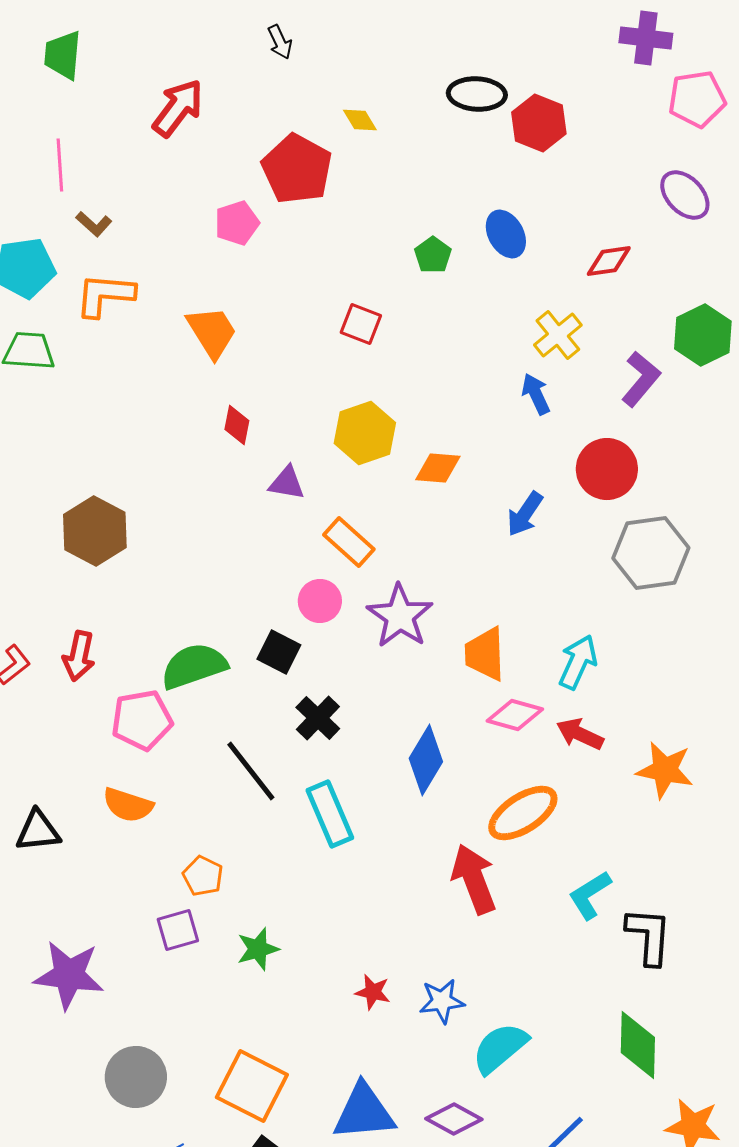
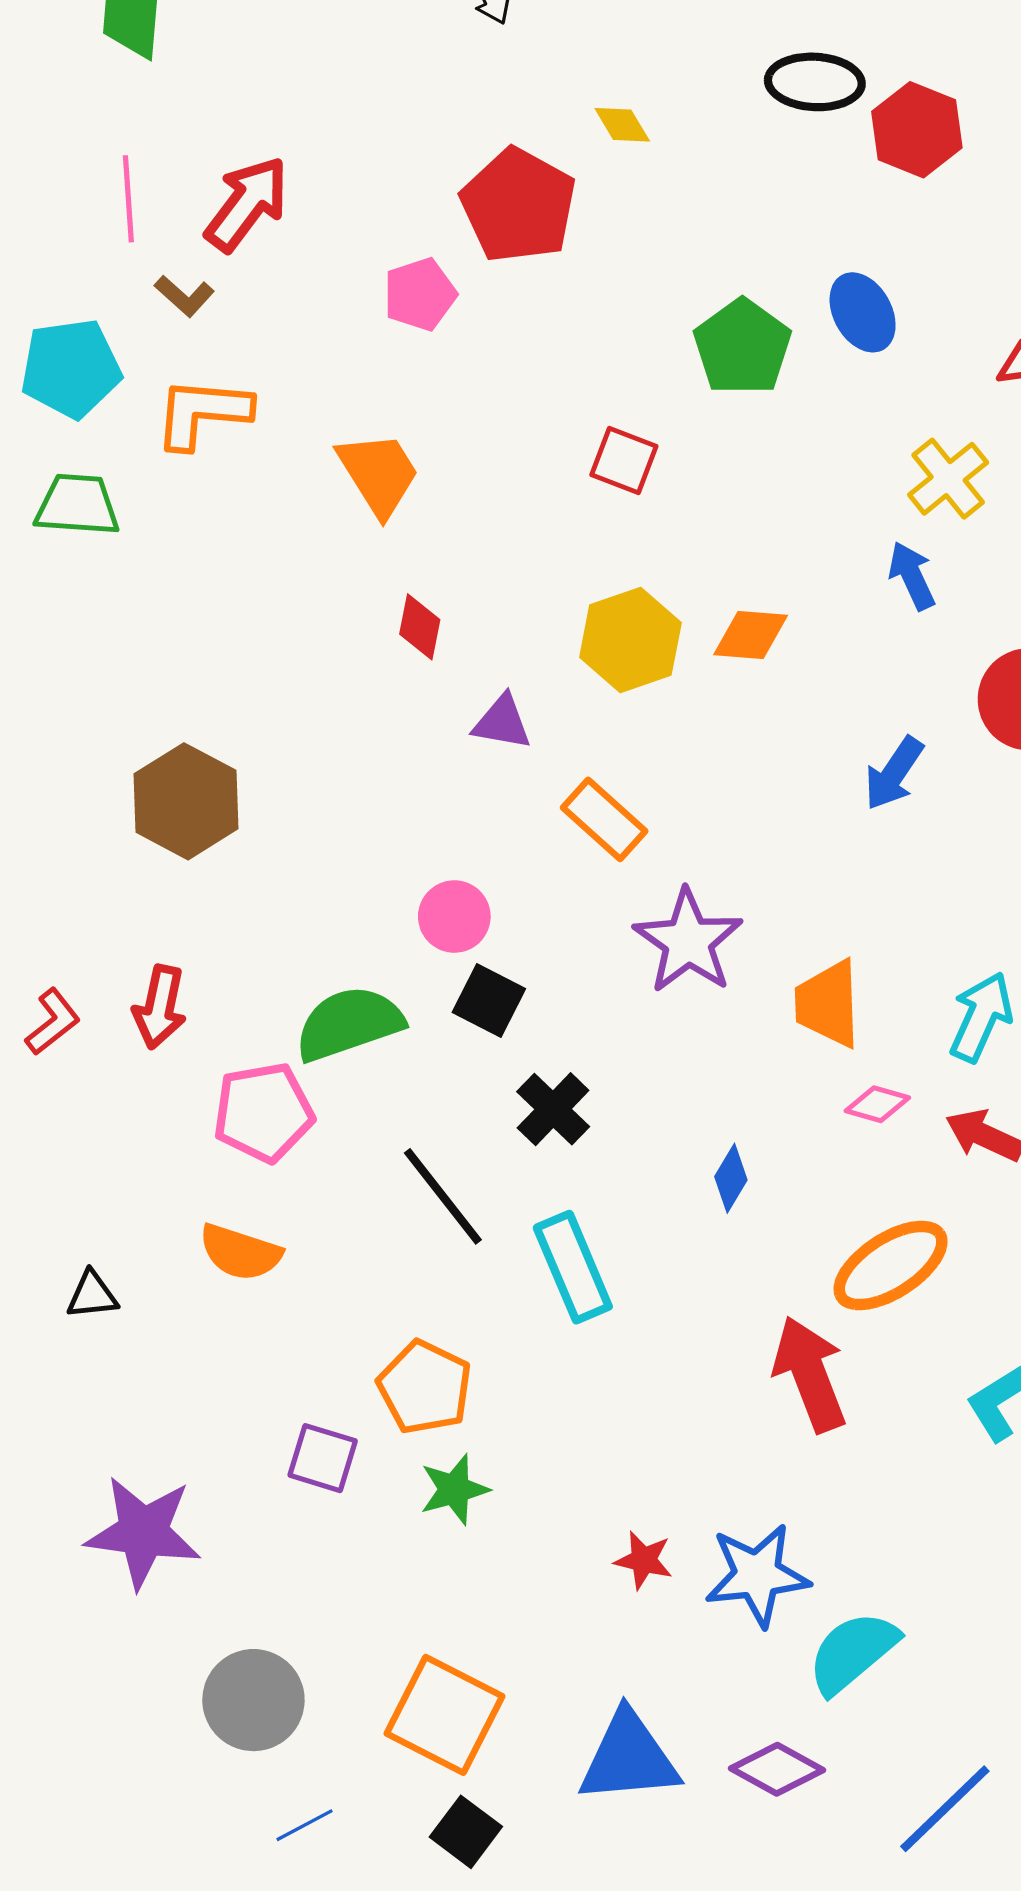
red arrow: (178, 108) -> (247, 204), moved
green pentagon: (433, 255) -> (742, 347), size x1.6
orange diamond: (438, 468) -> (751, 635), moved
pink circle: (320, 601) -> (454, 917), moved
pink diamond: (515, 715) -> (877, 1104), size x0.7
blue diamond: (426, 760) -> (731, 1178), size x0.6
black triangle: (38, 831) -> (92, 1295), size x0.7
orange pentagon: (203, 876) -> (425, 1387), moved, size x1.4
purple square: (178, 930) -> (323, 1458), turned 33
blue star: (442, 1001) -> (757, 1575), size x1.4

